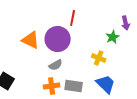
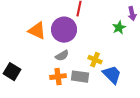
yellow cross: (99, 58) -> (95, 60), moved

